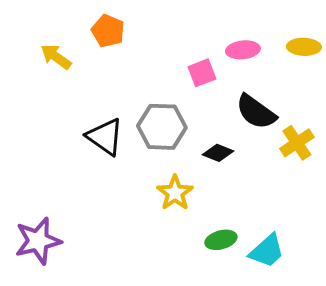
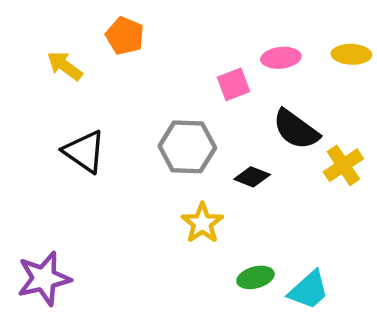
black triangle: (105, 137) -> (84, 151), moved

